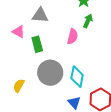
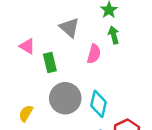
gray triangle: (40, 15) -> (69, 28), moved, turned 36
green arrow: (88, 21) -> (114, 35), turned -40

